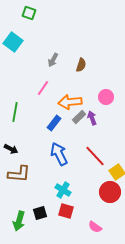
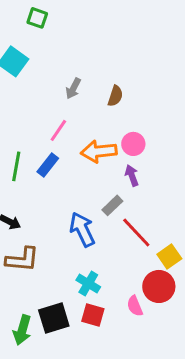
pink circle: (106, 97) -> (133, 144), moved
gray rectangle: (79, 117) -> (112, 205), moved
blue rectangle: (54, 123) -> (48, 165), moved
black square: (40, 213) -> (54, 318), size x1.5
pink semicircle: (95, 227) -> (135, 306), moved, turned 32

